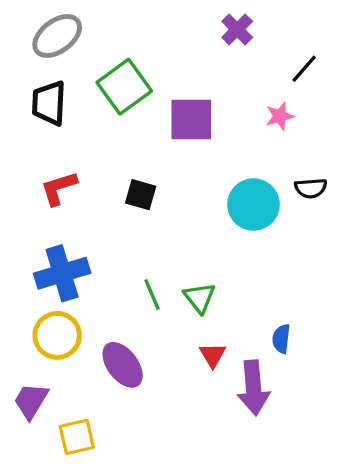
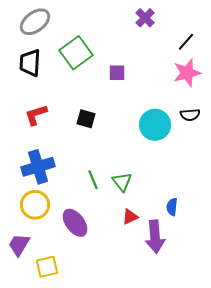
pink star: (280, 116) -> (187, 73), moved, size x1.6
purple square: (191, 119) -> (117, 73), size x0.6
red triangle: (213, 355) -> (130, 217), turned 36

